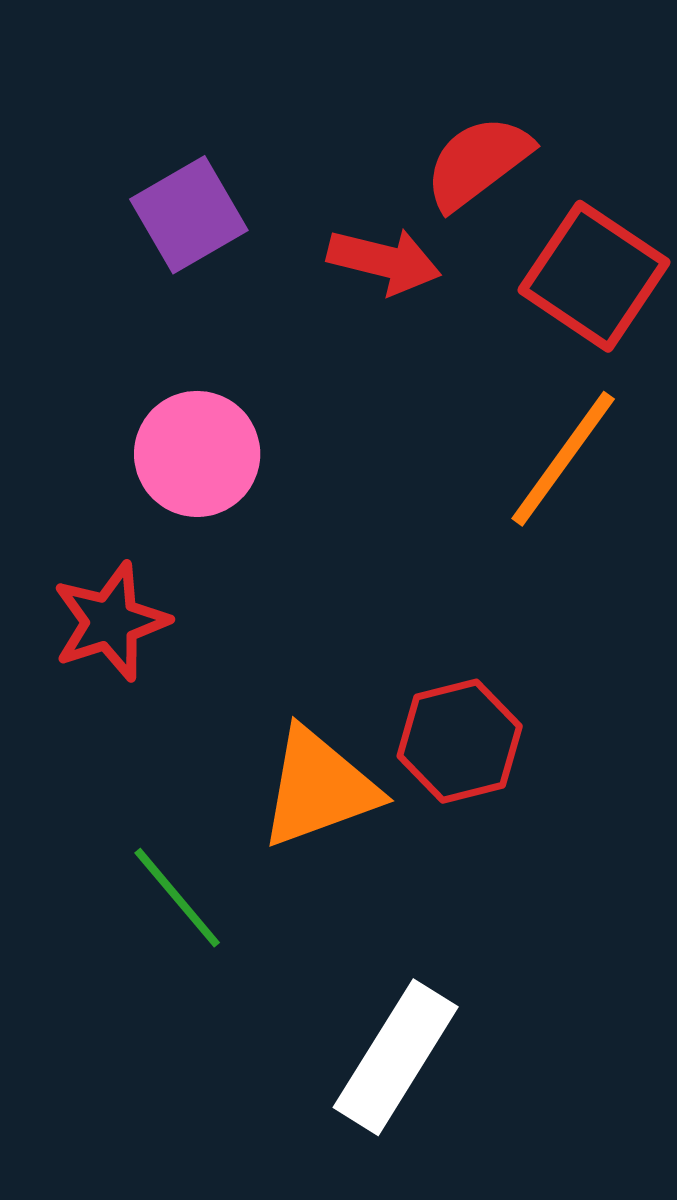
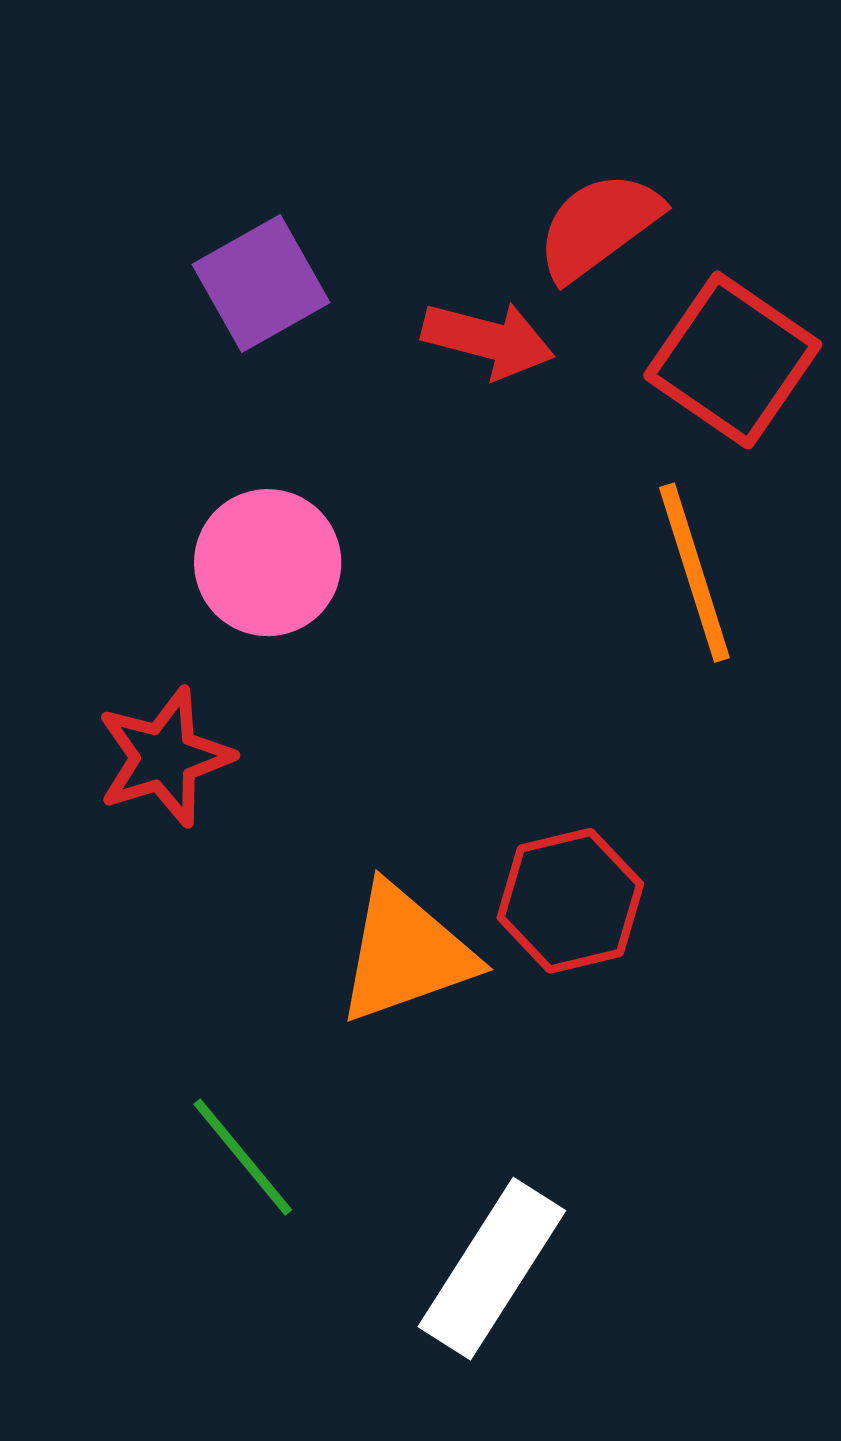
orange line: (563, 459) -> (694, 573), turned -54
green line: (177, 898) -> (243, 1157), moved

